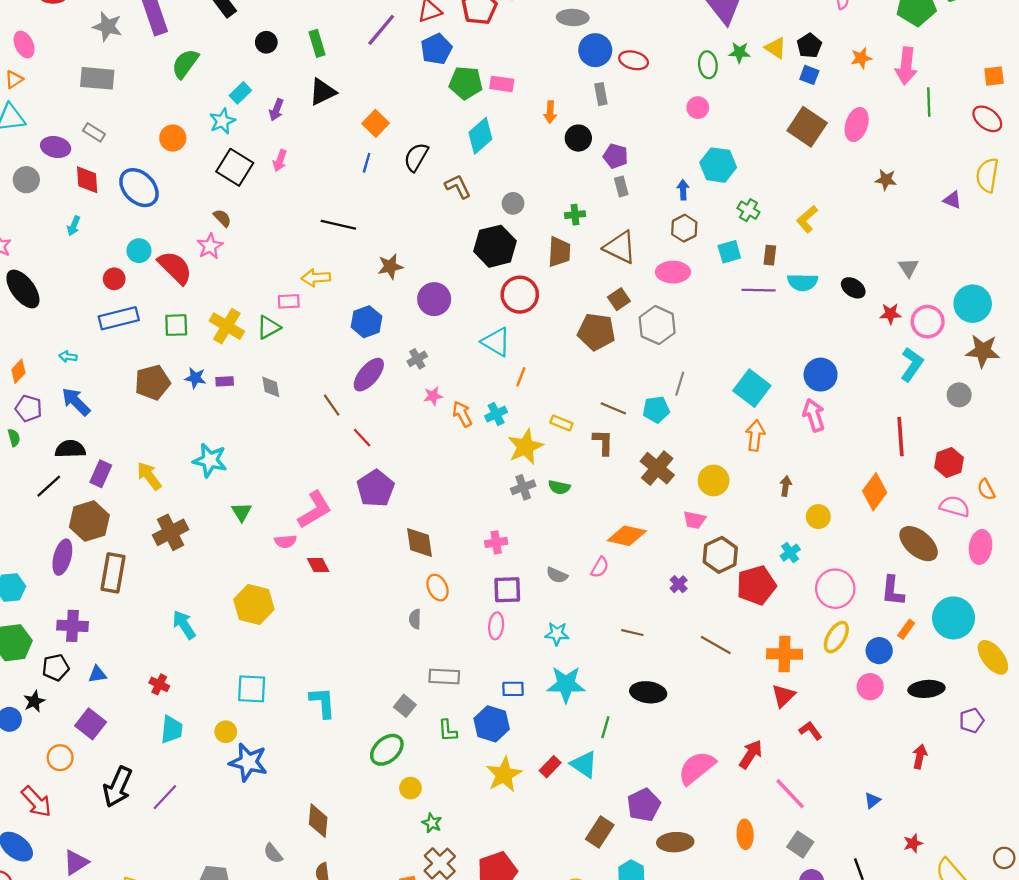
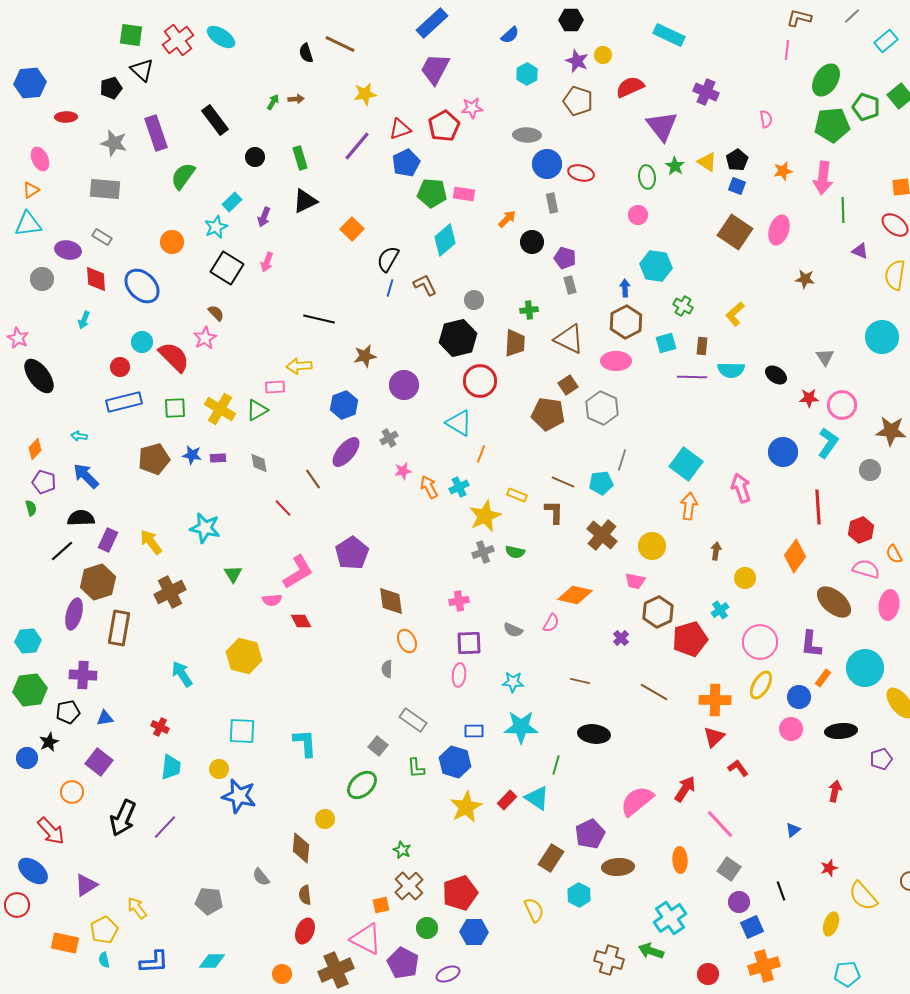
green star: (739, 52) -> (675, 166), turned 30
orange arrow: (550, 112) -> (507, 219), turned -138
blue line: (367, 163) -> (390, 288), moved
purple triangle: (952, 200) -> (860, 251), moved
brown hexagon: (684, 228) -> (626, 322), size x1.4
cyan circle: (973, 304) -> (882, 337), moved
blue circle: (821, 375) -> (783, 452), moved
red line: (362, 438) -> (283, 508), moved
gray rectangle: (444, 677) -> (413, 720), turned 32
yellow circle: (410, 788) -> (325, 819), moved

